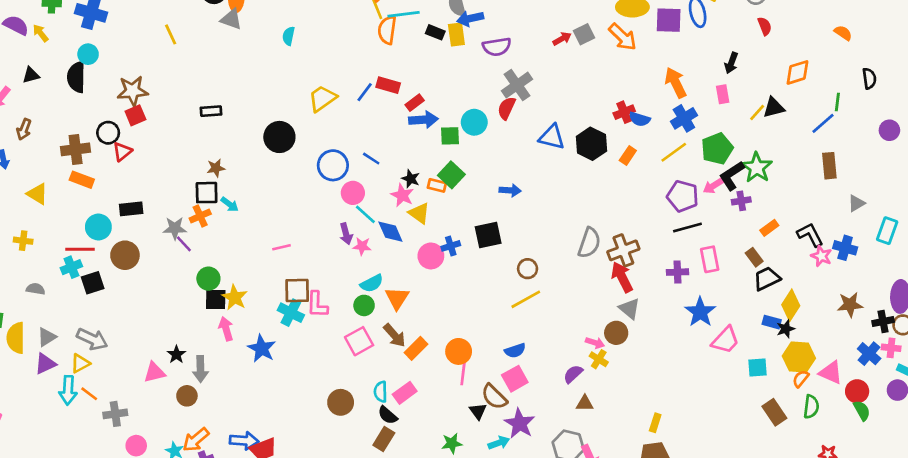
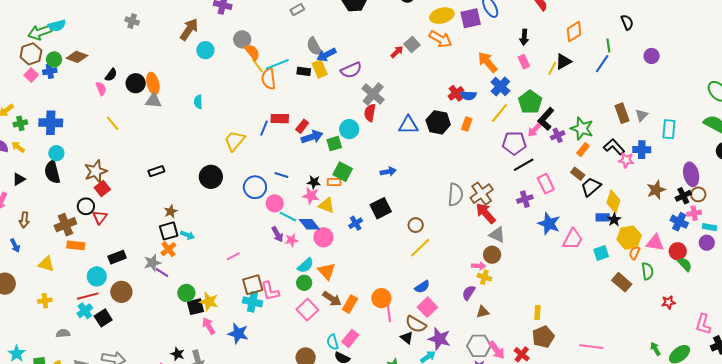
brown rectangle: (829, 166) -> (622, 113), moved
green star: (757, 168) -> (582, 128), moved
pink circle: (431, 256) -> (323, 237), moved

